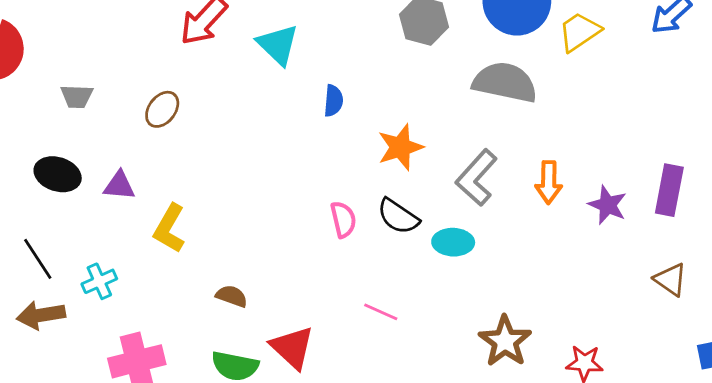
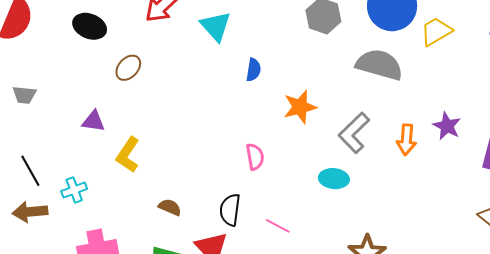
gray trapezoid: (77, 96) -> (24, 95), moved
black ellipse: (58, 174) -> (90, 26), moved
purple star: (608, 205) -> (447, 126), moved
black semicircle: (398, 216) -> (230, 210), moved, turned 60

